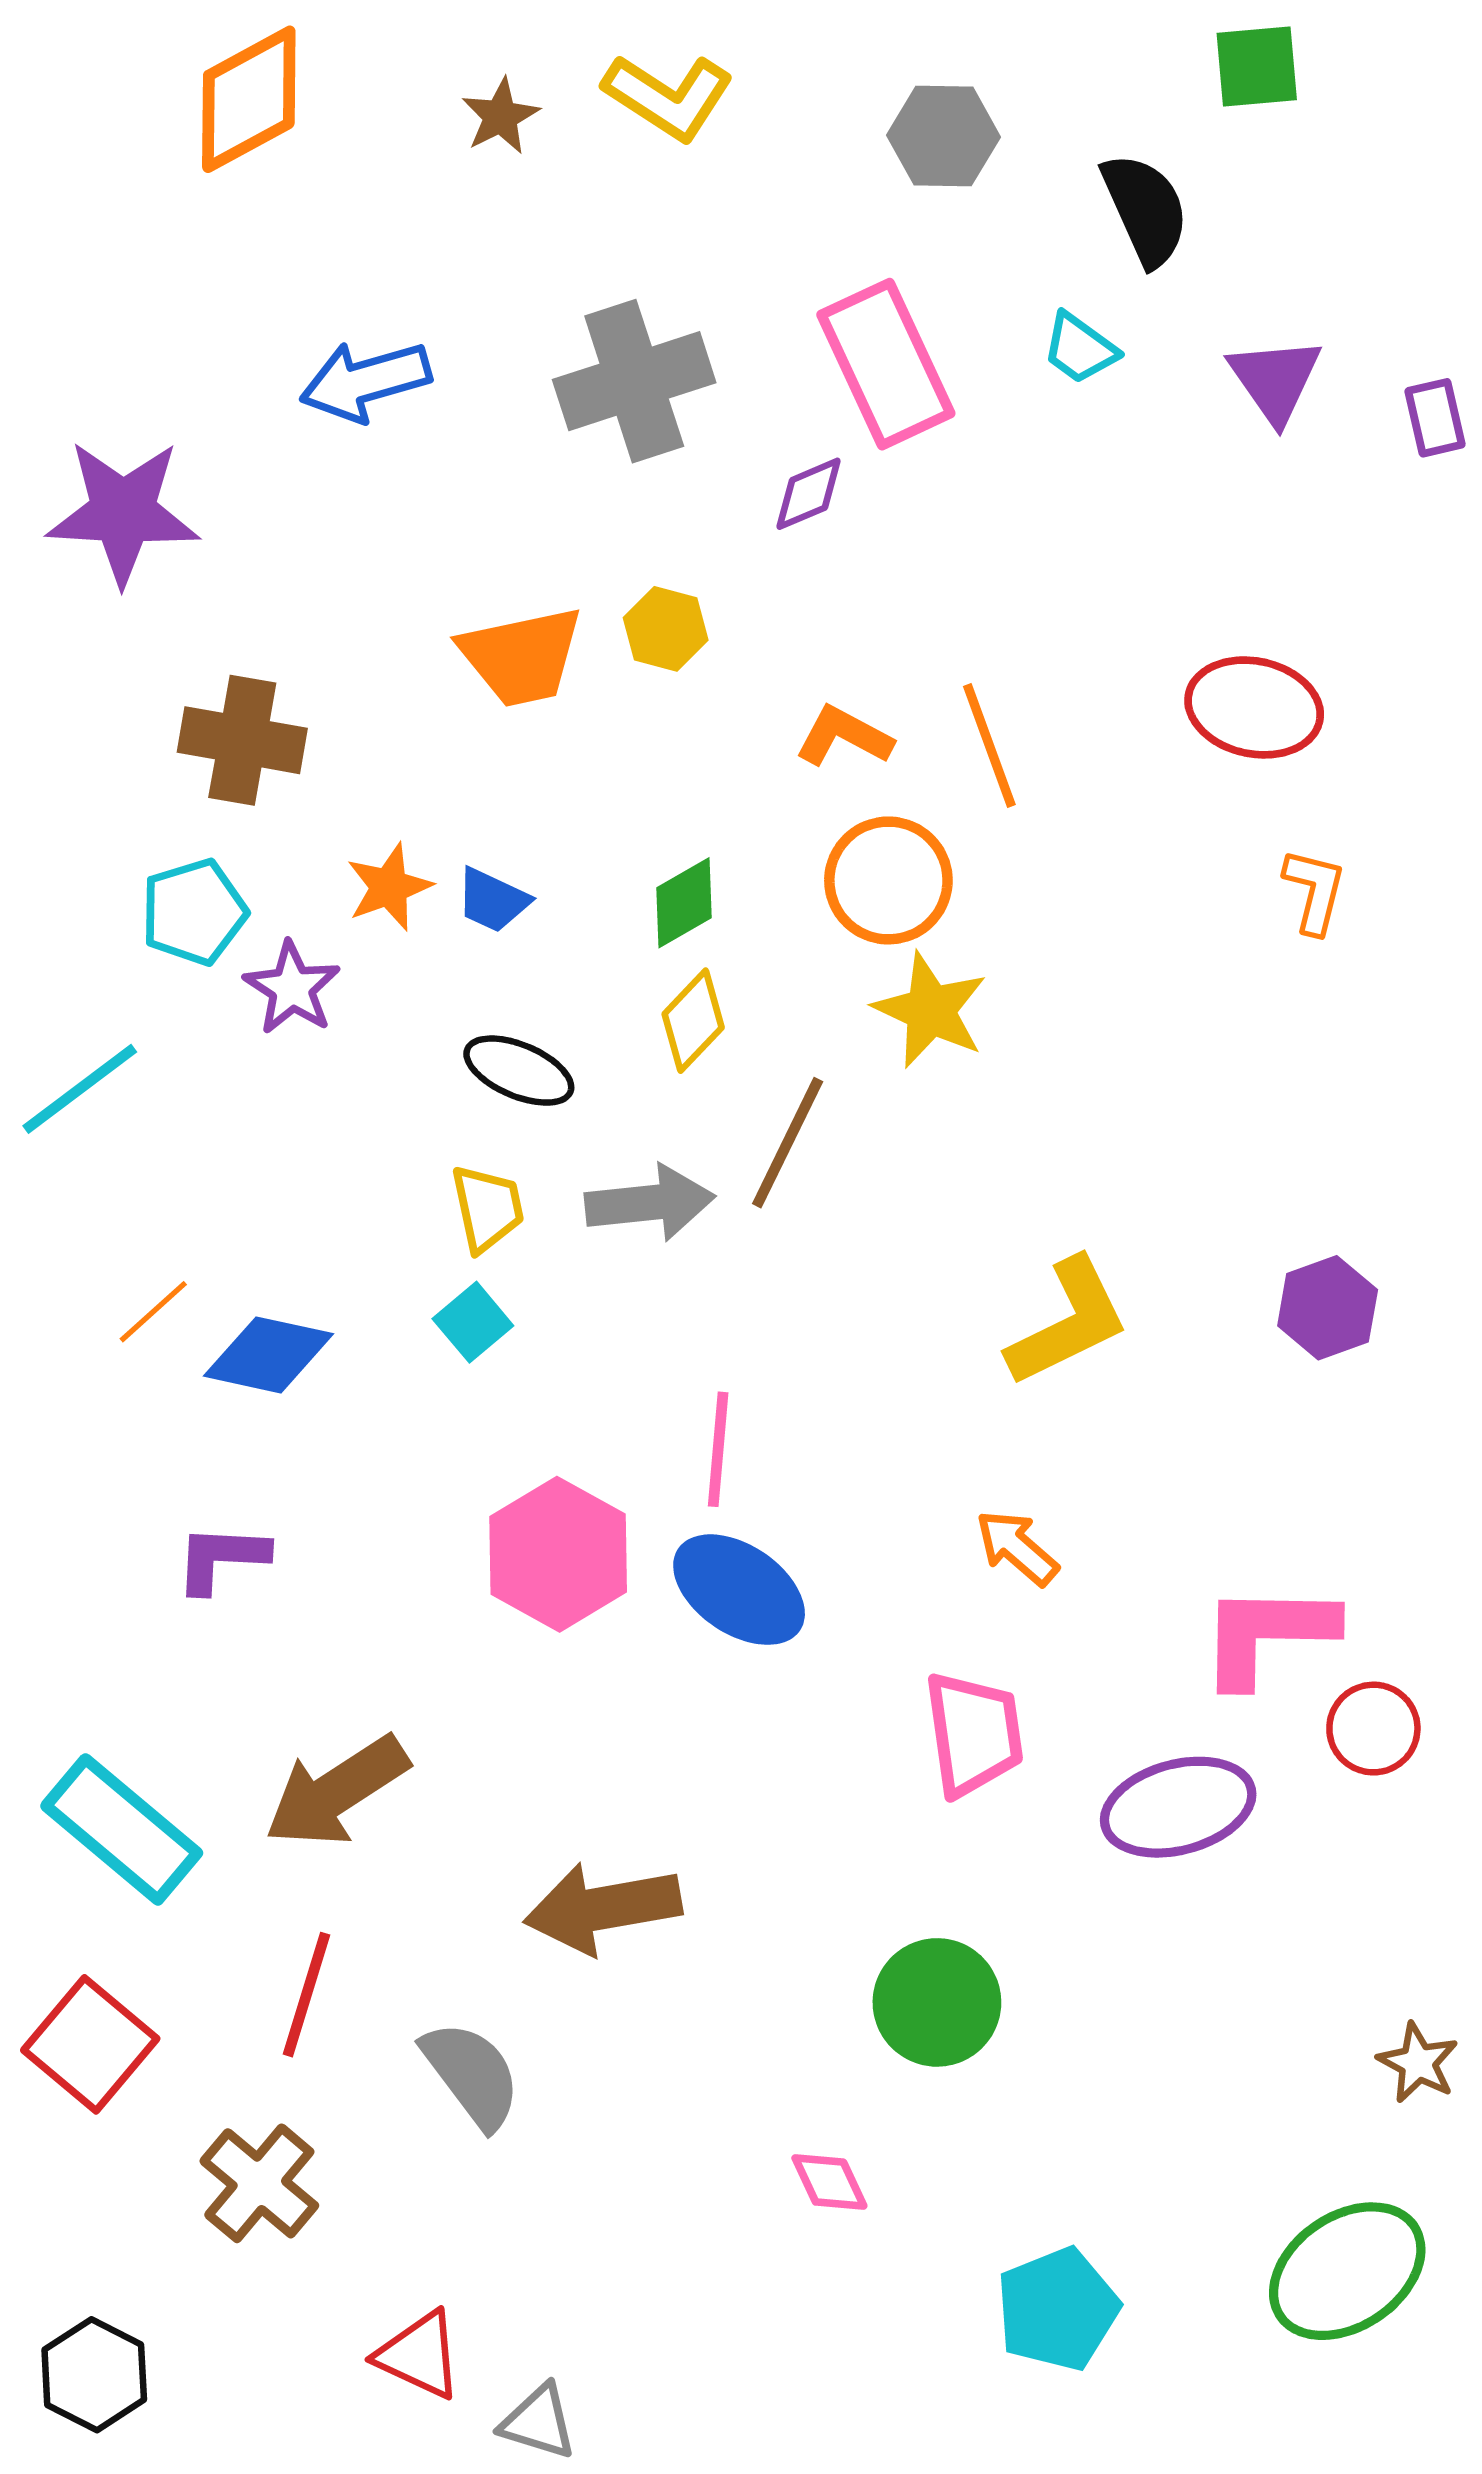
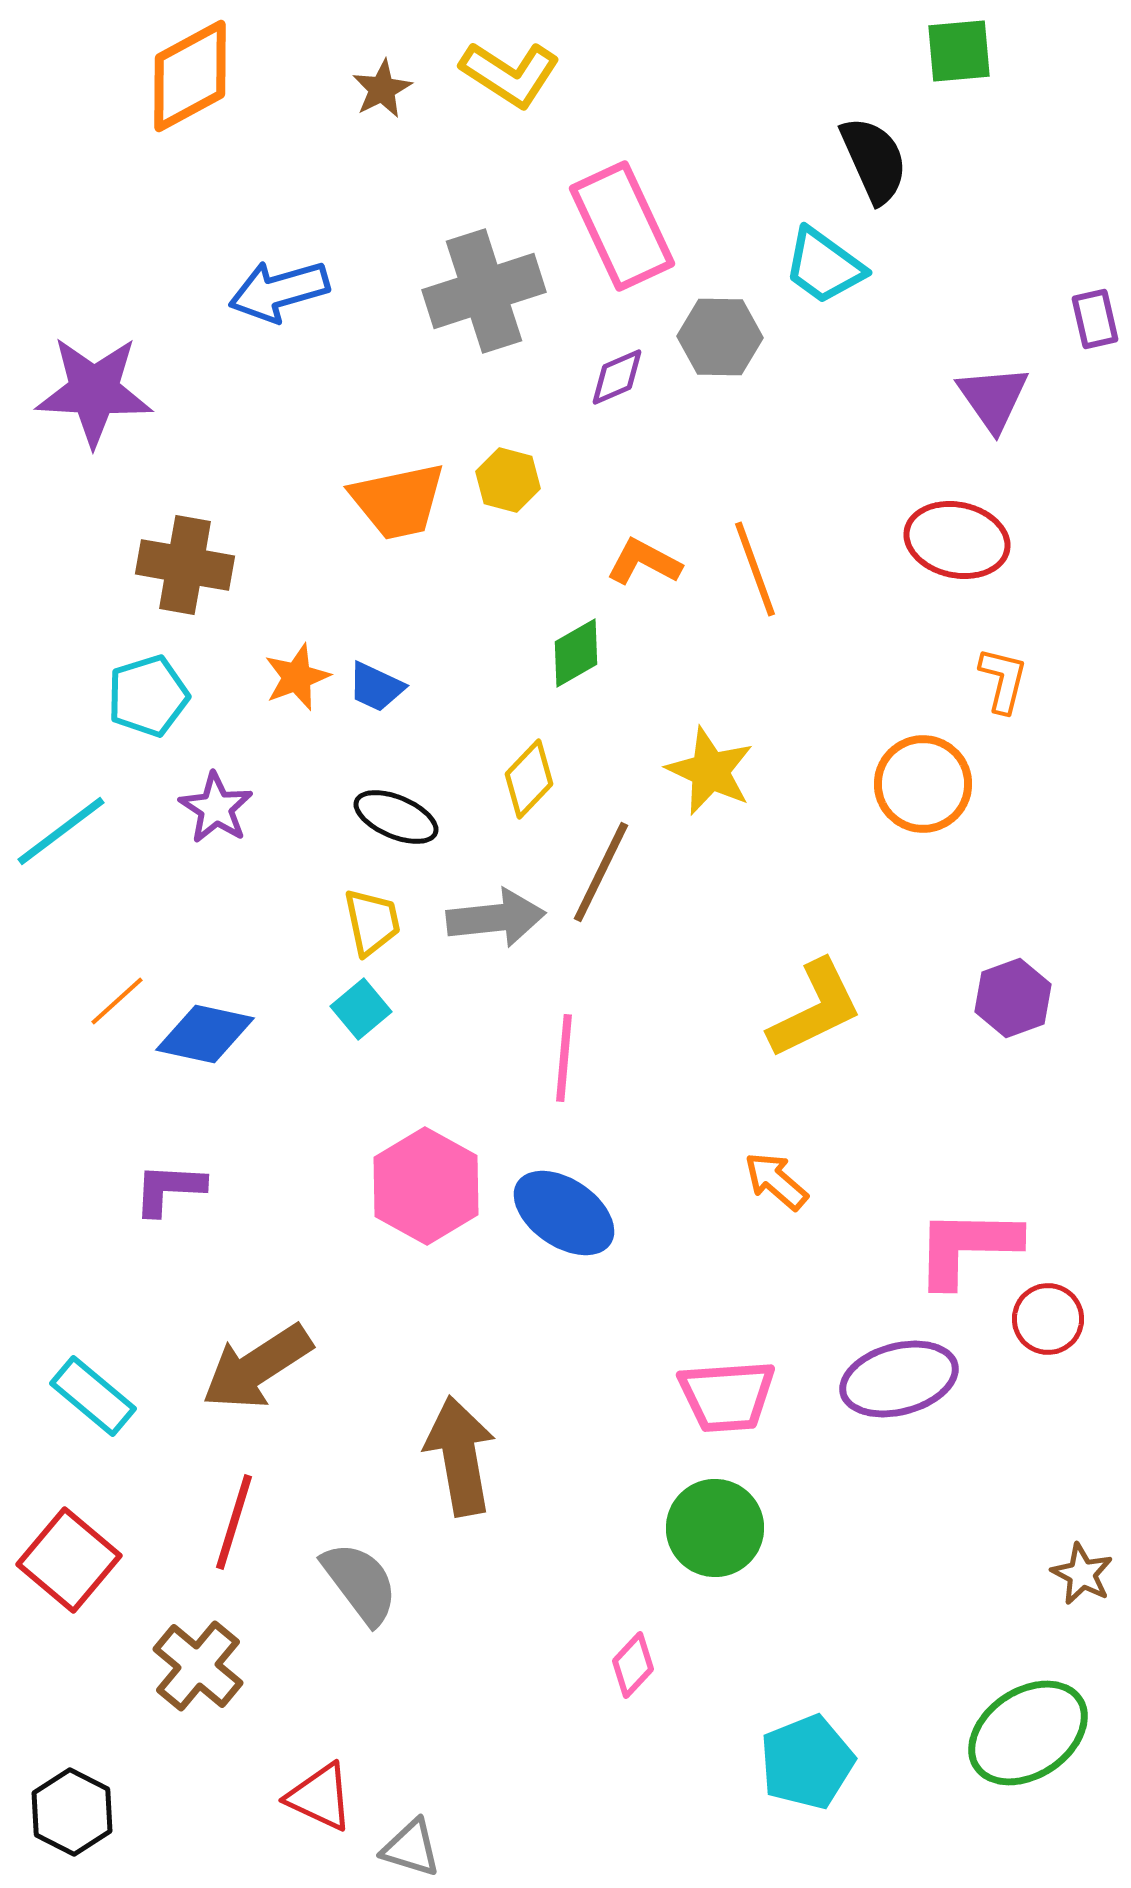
gray hexagon: (944, 136) -> (720, 337), moved
cyan trapezoid: (1080, 348) -> (824, 266), size x1.4
pink rectangle: (886, 364) -> (622, 226), moved
purple triangle: (1275, 380) -> (993, 398), moved
orange circle: (888, 880) -> (923, 784), moved
green diamond: (684, 903) -> (576, 653), moved
purple star: (292, 988) -> (216, 808), moved
pink line: (718, 1449) -> (564, 1058), moved
pink trapezoid: (974, 1734) -> (727, 1396), moved, turned 94
cyan rectangle: (122, 1829) -> (93, 1396), size x0.7
brown arrow: (603, 1908) -> (460, 1456), turned 90
pink diamond: (829, 2182) -> (633, 1665), turned 68

